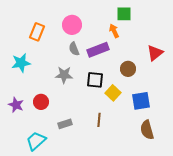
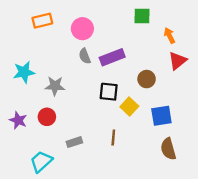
orange arrow: (114, 31) -> (169, 36), moved
orange rectangle: (37, 32) -> (42, 21), moved, turned 54
gray star: (64, 75) -> (55, 86), moved

